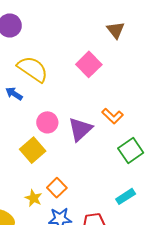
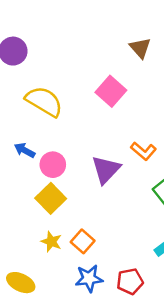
blue arrow: (14, 94) -> (25, 150), moved
pink circle: (47, 122) -> (53, 165), moved
yellow star: (33, 198) -> (51, 242), moved

